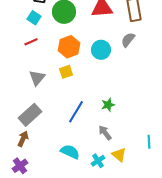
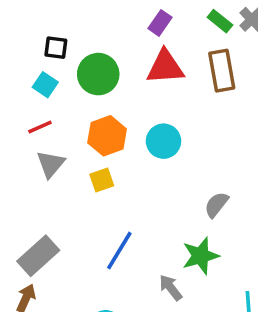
gray semicircle: (128, 40) -> (216, 205), moved
gray triangle: (37, 78) -> (51, 164), moved
green star: (108, 105) -> (201, 256), moved, size x1.5

